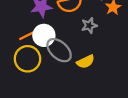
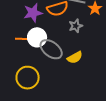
orange line: (27, 36) -> (22, 39), turned 32
yellow circle: (27, 59) -> (28, 78), moved

